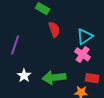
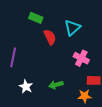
cyan triangle: (85, 37) -> (72, 28), moved
green arrow: (54, 78) -> (56, 85), size x0.6

